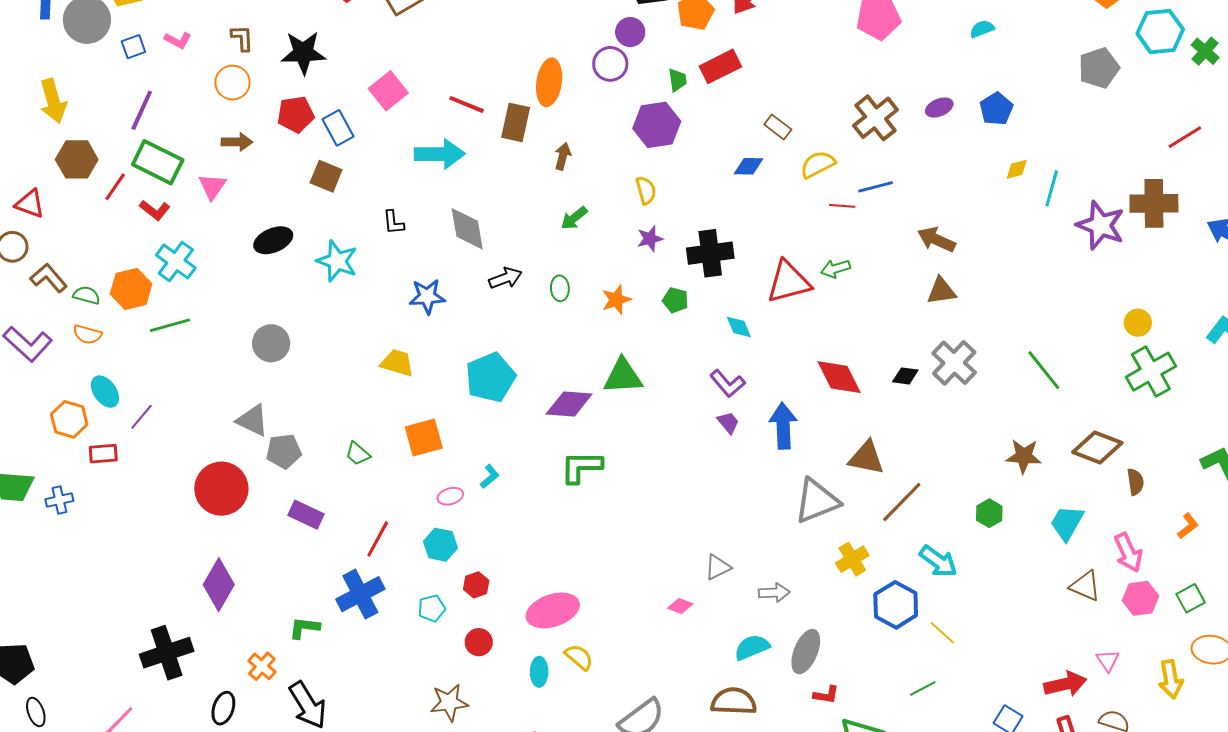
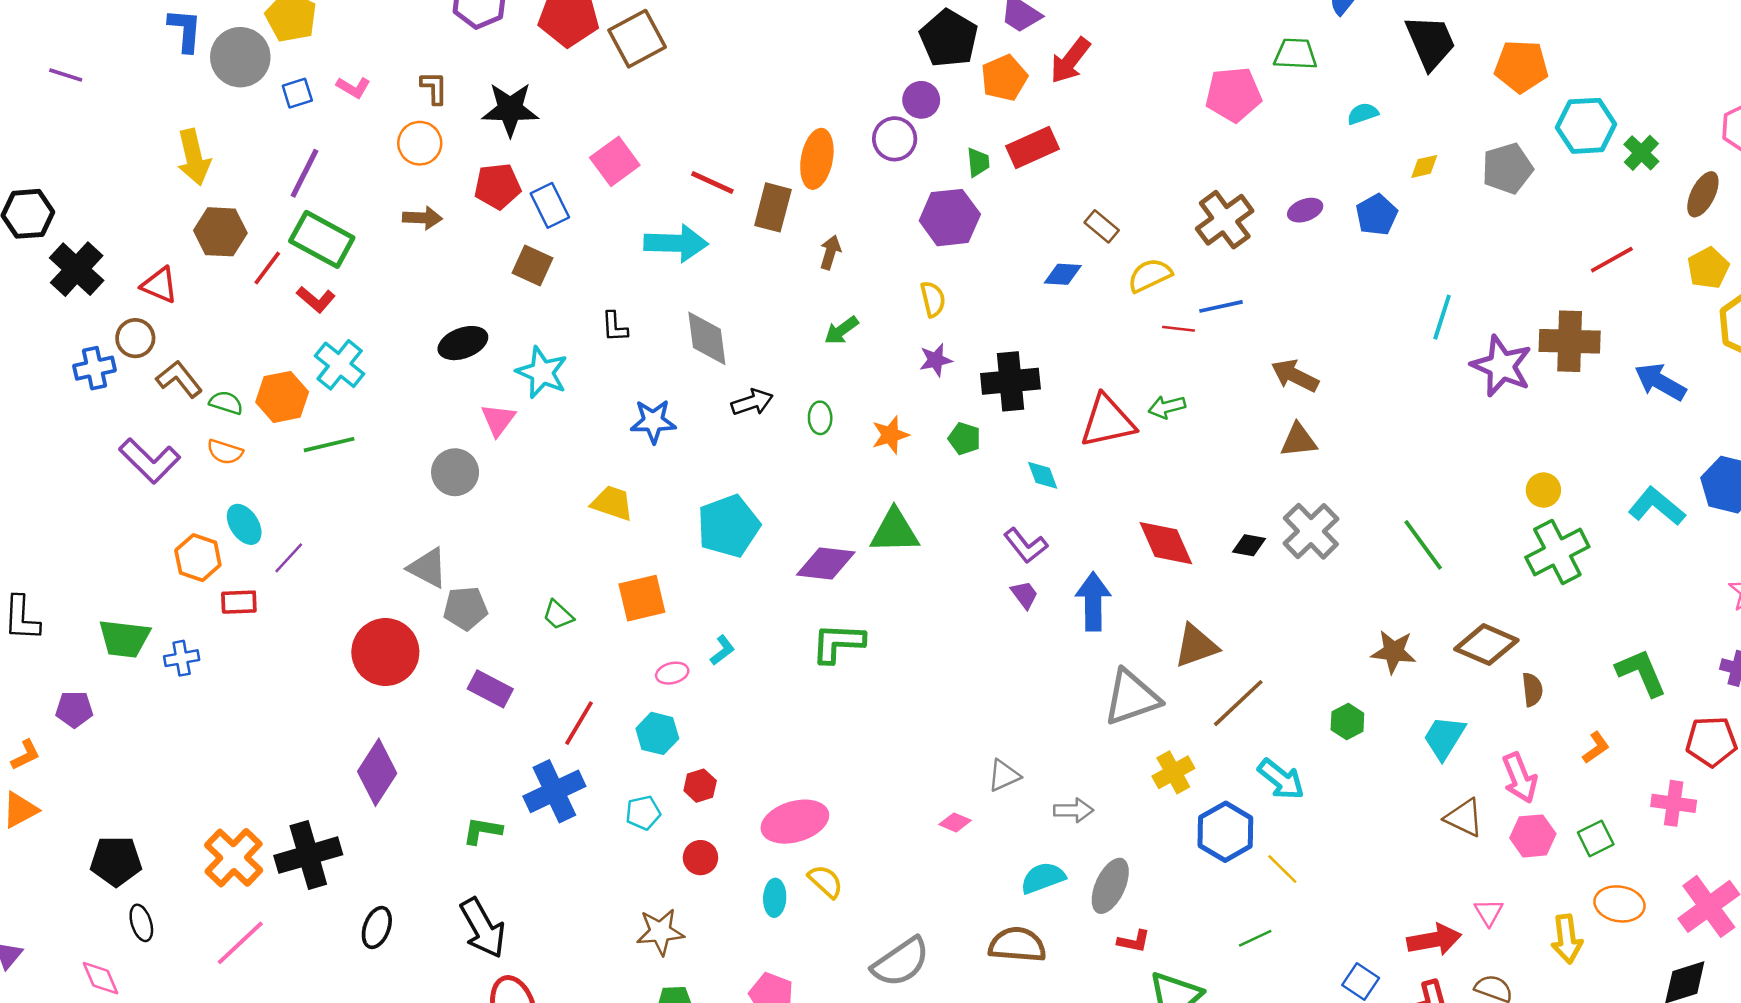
yellow diamond: (1017, 169) -> (1424, 166), moved
pink triangle: (212, 187) -> (498, 420), moved
brown triangle: (866, 458) -> (1196, 646), turned -33
orange cross: (262, 666) -> (234, 858), moved, size x1.6

